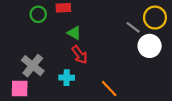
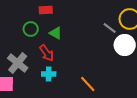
green circle: (38, 14) -> (31, 29), moved
red arrow: (80, 55) -> (47, 53), moved

